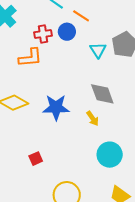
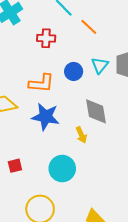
blue circle: (67, 32) -> (74, 71), moved
orange L-shape: (30, 58) -> (41, 83), moved
cyan circle: (110, 155) -> (62, 169), moved

